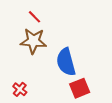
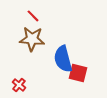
red square: (80, 88) -> (78, 73), moved, turned 36

